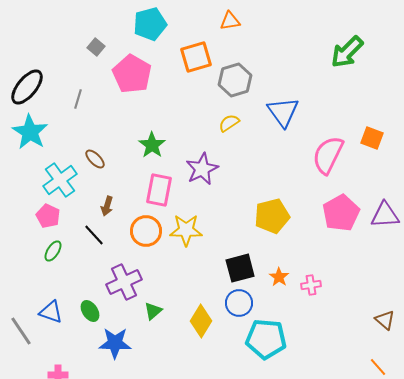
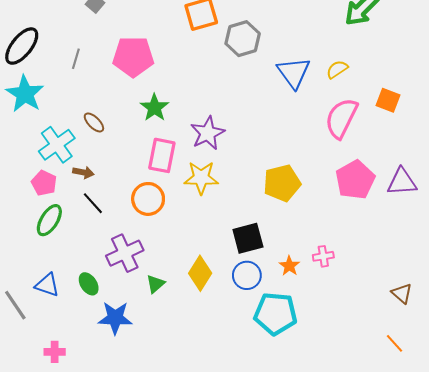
pink pentagon: (132, 74) -> (133, 57), moved, turned -30
yellow semicircle: (229, 123) -> (337, 69), moved
brown arrow: (107, 206) -> (83, 172), moved, turned -96
yellow star: (186, 230) -> (201, 178), moved
green ellipse: (53, 251) -> (49, 220), size x1.4
orange star: (279, 277) -> (289, 266), moved
yellow diamond: (201, 321) -> (200, 273), moved

